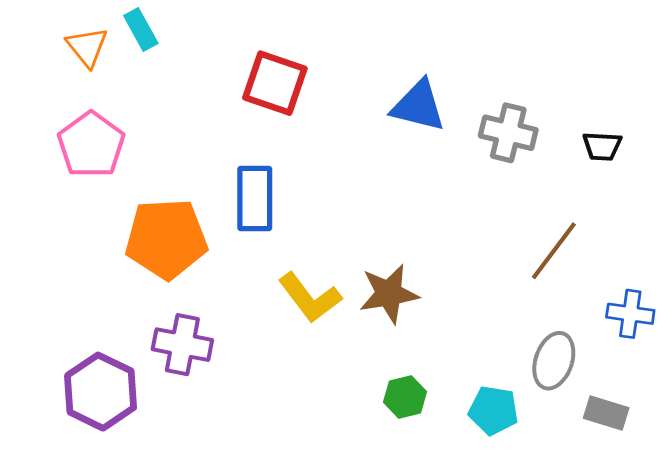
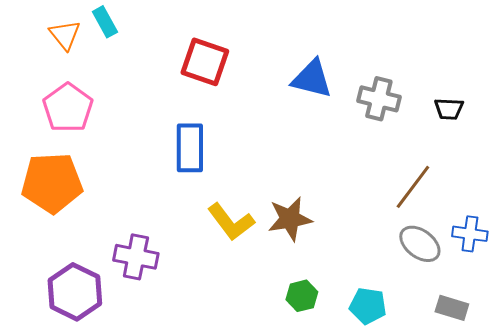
orange pentagon: (166, 239) -> (52, 183), moved
gray ellipse: (554, 361) -> (420, 244), moved, turned -72

